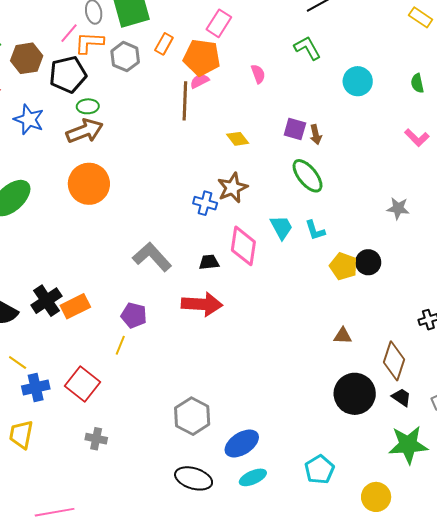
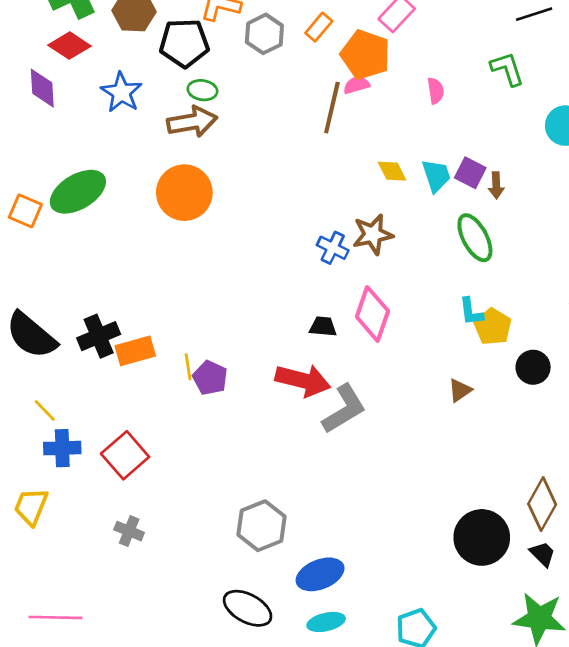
cyan trapezoid: (281, 227) -> (436, 176), moved
gray L-shape: (152, 257) -> (344, 409), moved, turned 90
yellow pentagon: (343, 266) -> (493, 327), moved
brown triangle: (343, 336) -> (460, 390), moved, turned -48
yellow line: (120, 345) -> (188, 367), moved, turned -42

